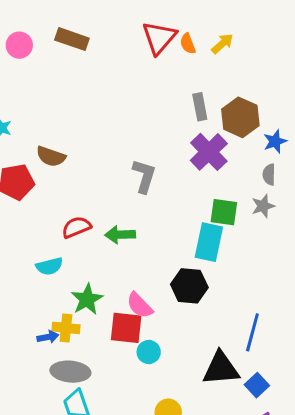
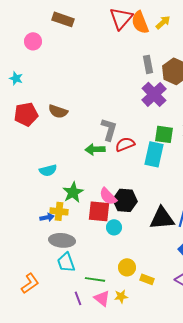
orange semicircle: (188, 44) -> (140, 22), size x1.6
pink circle: (19, 45) -> (33, 41), moved
brown semicircle: (51, 156) -> (58, 111), moved
gray L-shape: (144, 176) -> (109, 129), moved
red semicircle: (76, 227) -> (125, 144), moved
black hexagon: (189, 286) -> (125, 200), moved
black triangle: (221, 369) -> (162, 218), moved

